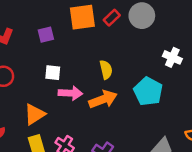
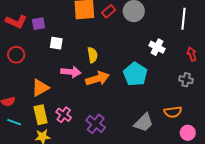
purple square: (46, 35) -> (38, 24), moved
yellow semicircle: (106, 70) -> (92, 55), moved
white square: (53, 73) -> (56, 43), moved

